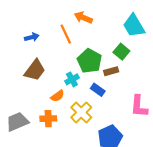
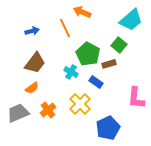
cyan trapezoid: (134, 26) -> (131, 20), turned -100
cyan cross: (72, 79) -> (71, 72), turned -32
orange semicircle: (57, 96) -> (32, 88), moved
orange cross: (48, 119) -> (48, 110), turned -35

